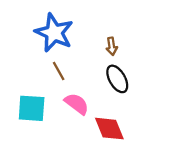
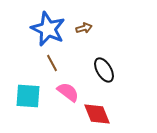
brown arrow: (112, 46) -> (84, 28), moved, turned -98

